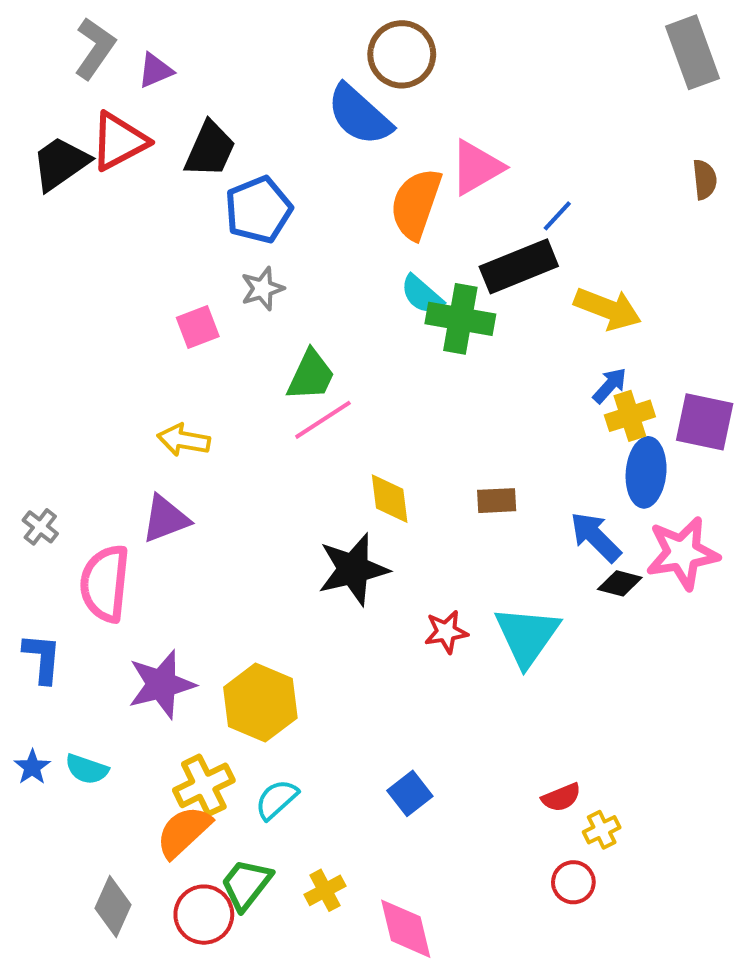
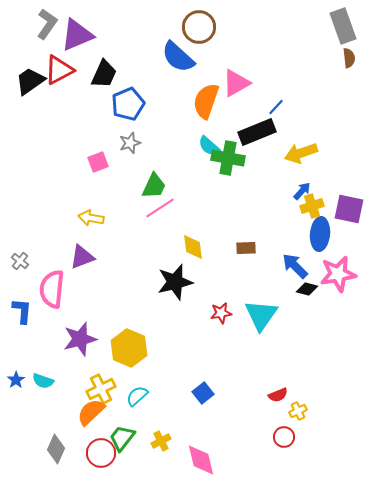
purple triangle: (155, 70) -> (77, 35), size x1.8
brown semicircle: (705, 180) -> (349, 58), moved
yellow arrow: (608, 309) -> (301, 153), turned 140
blue L-shape: (42, 658) -> (22, 311), moved

